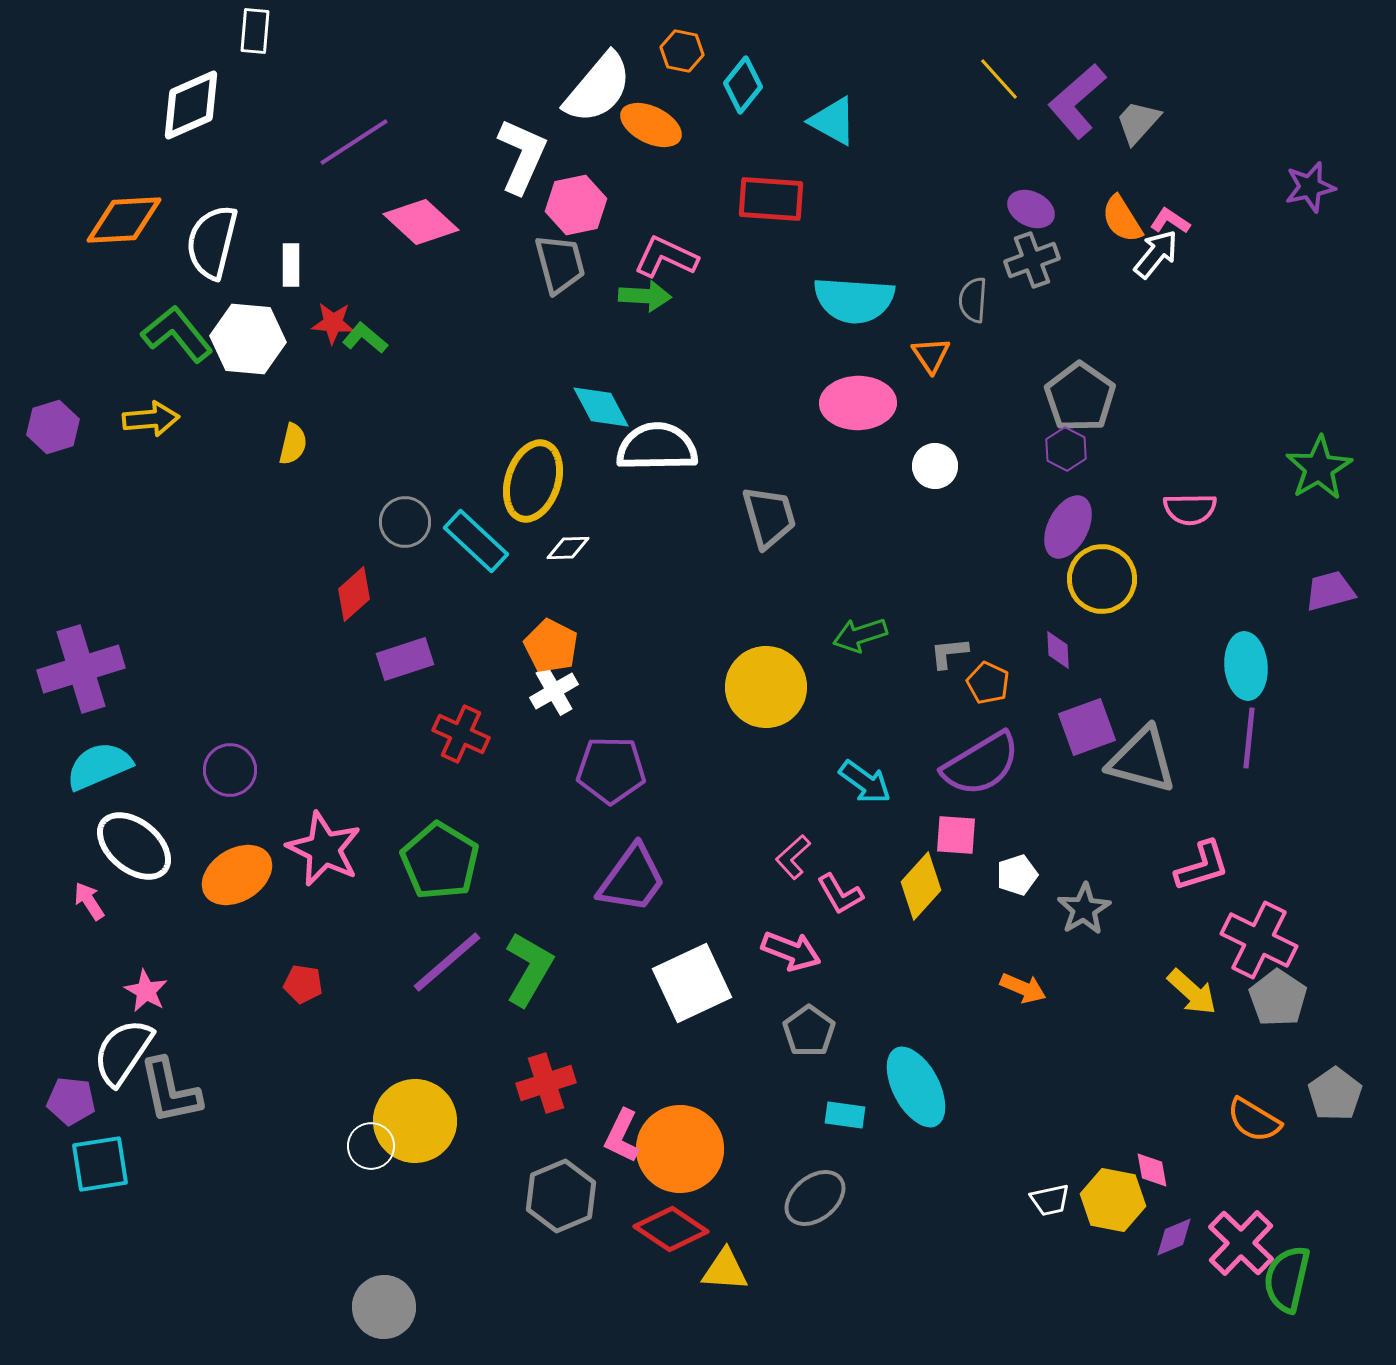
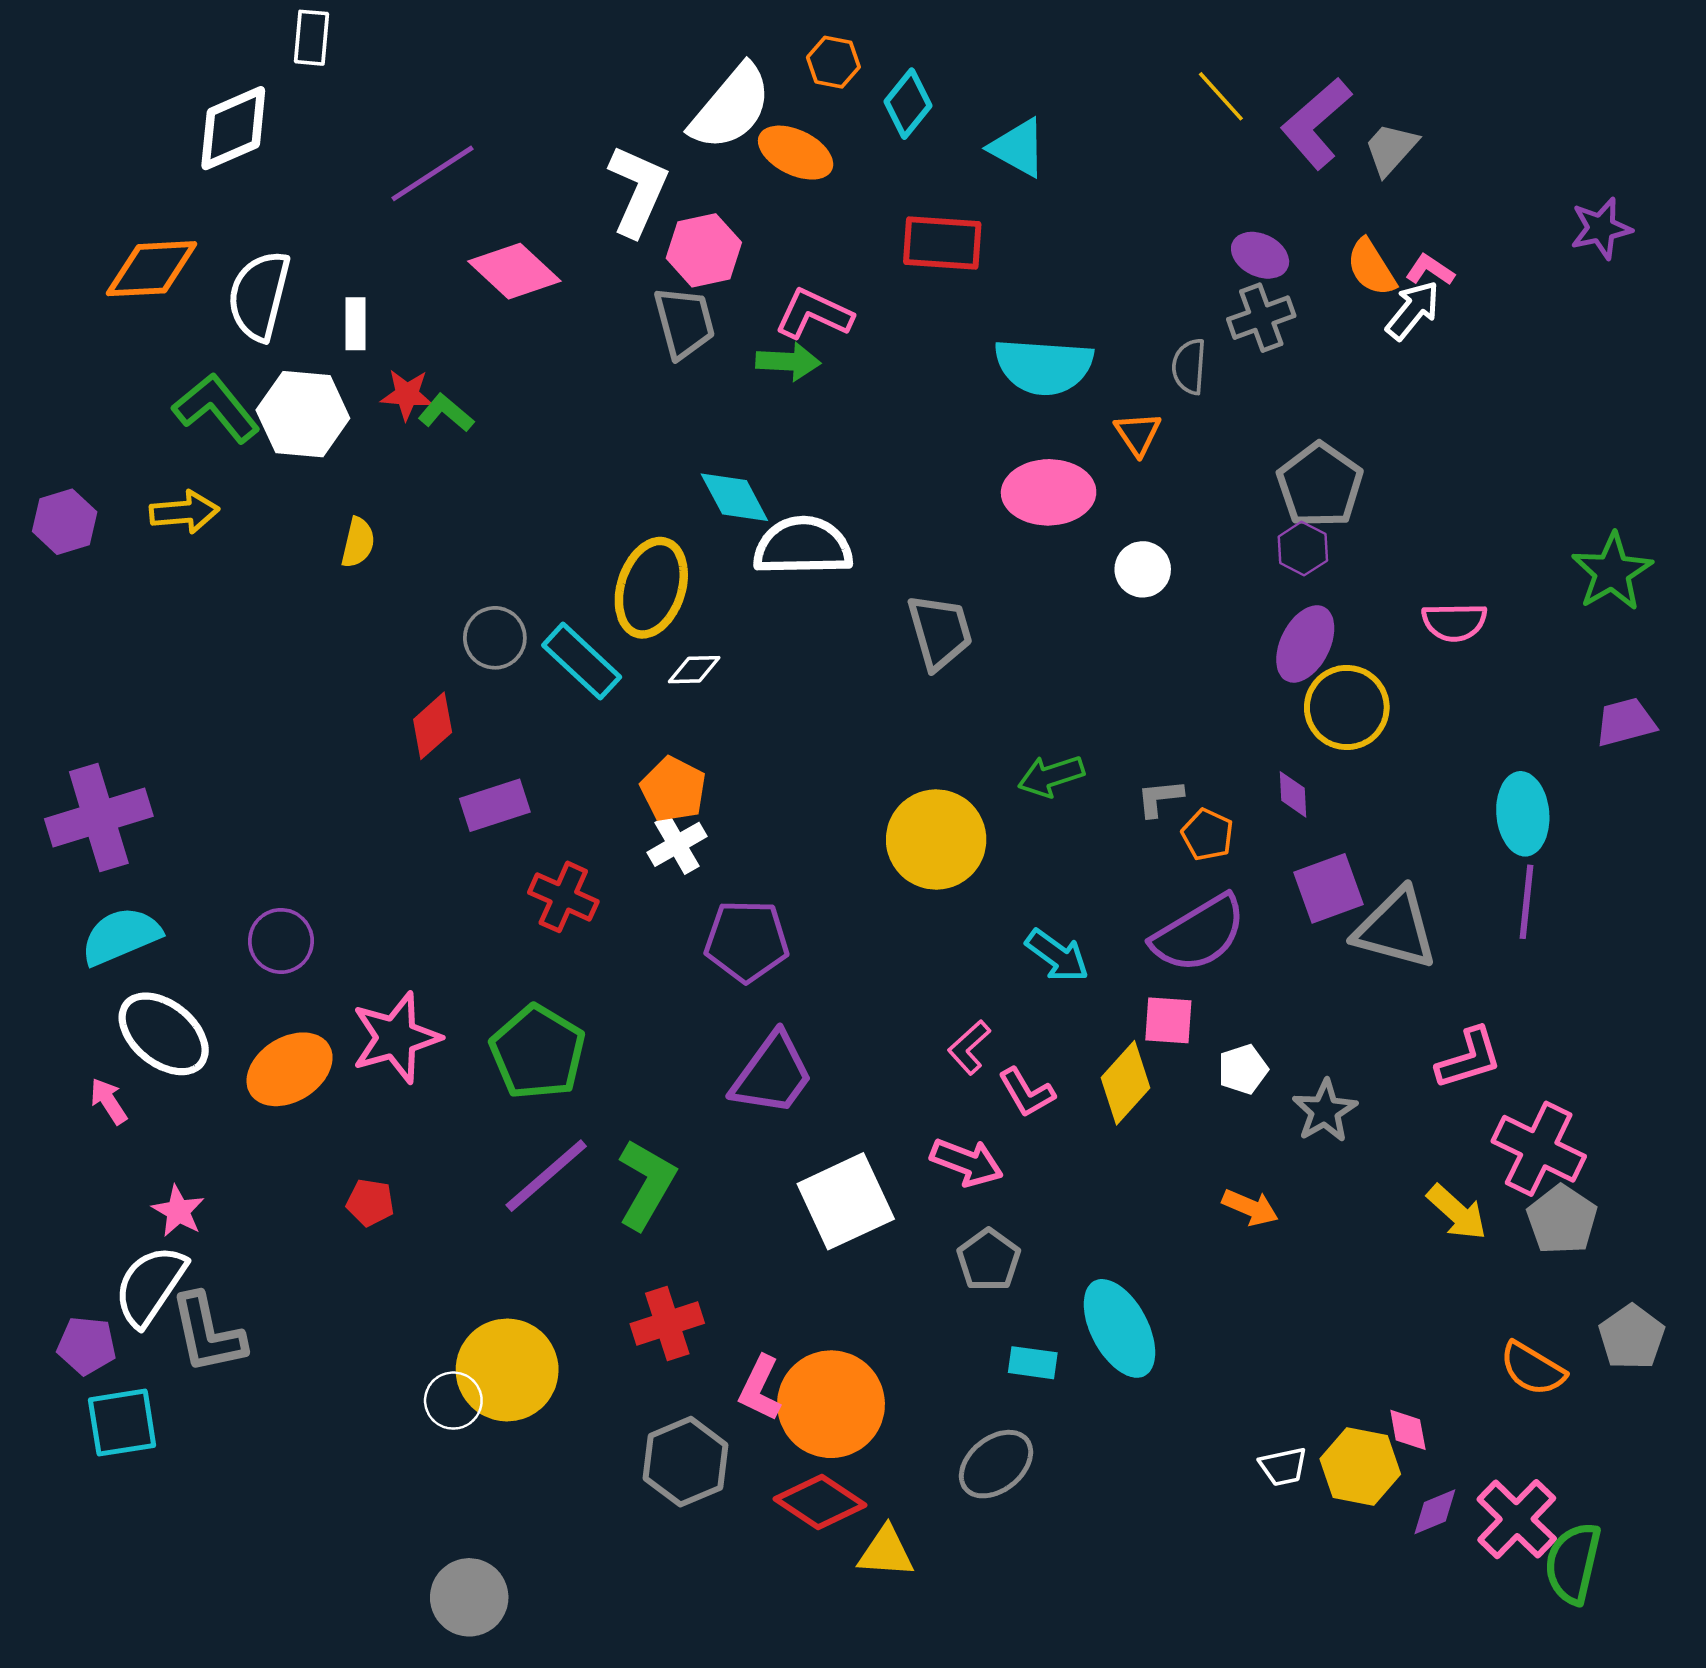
pink star: (324, 849) -> (396, 1038), turned 30

